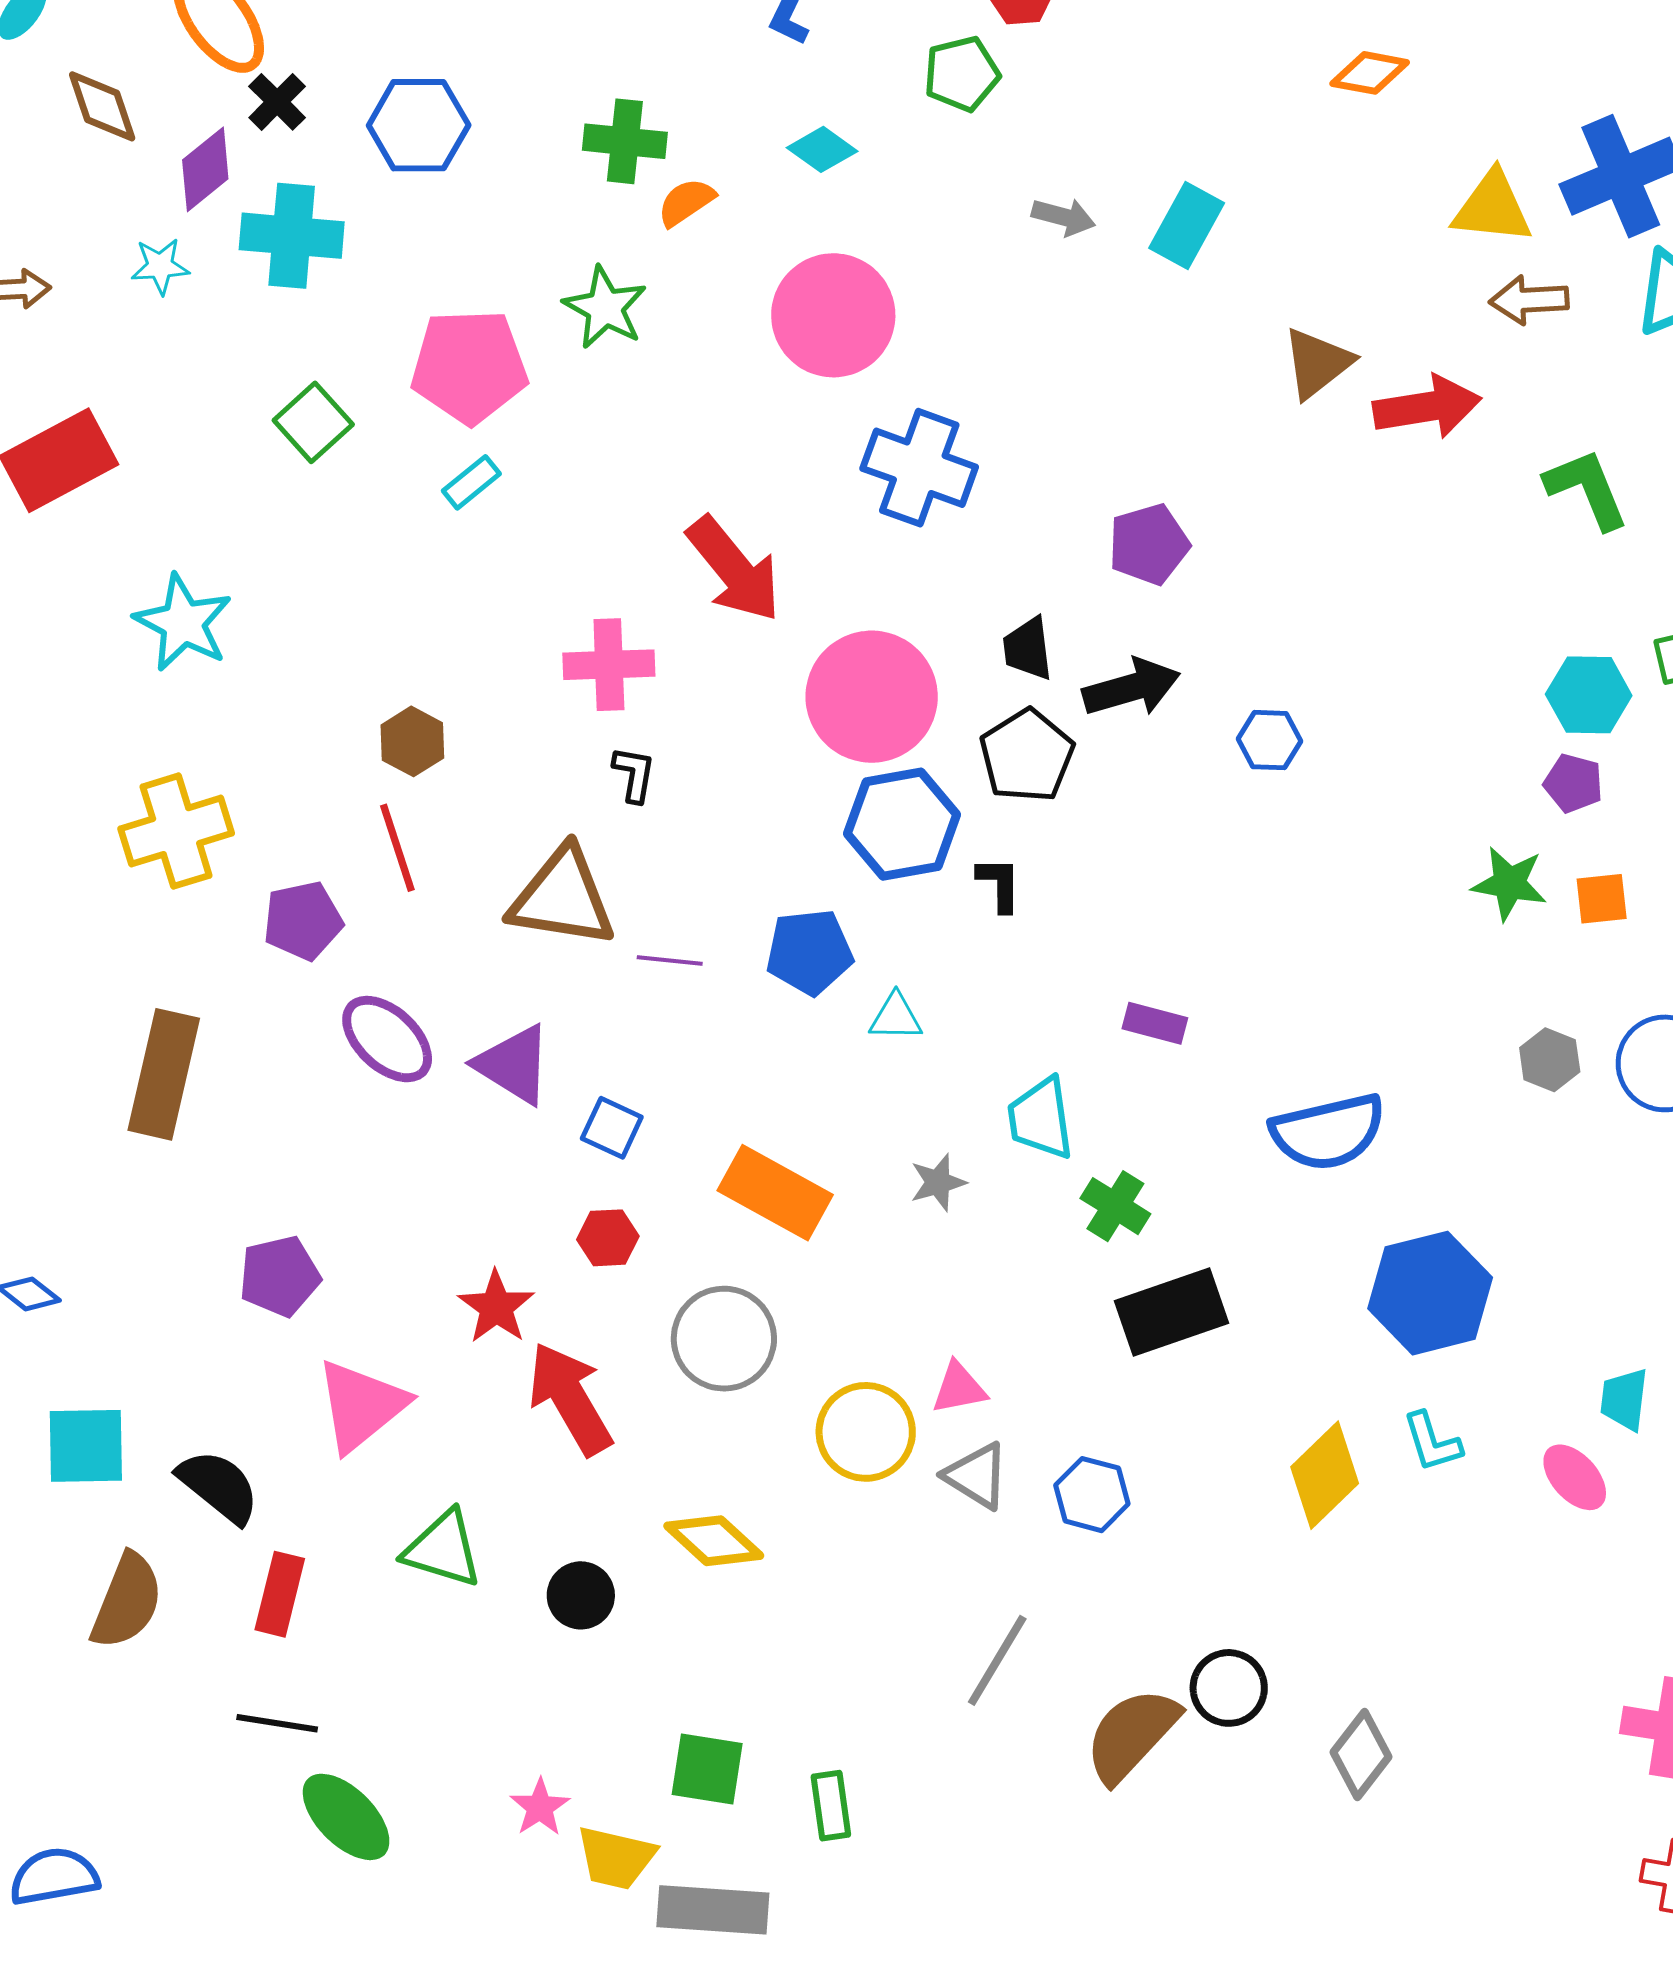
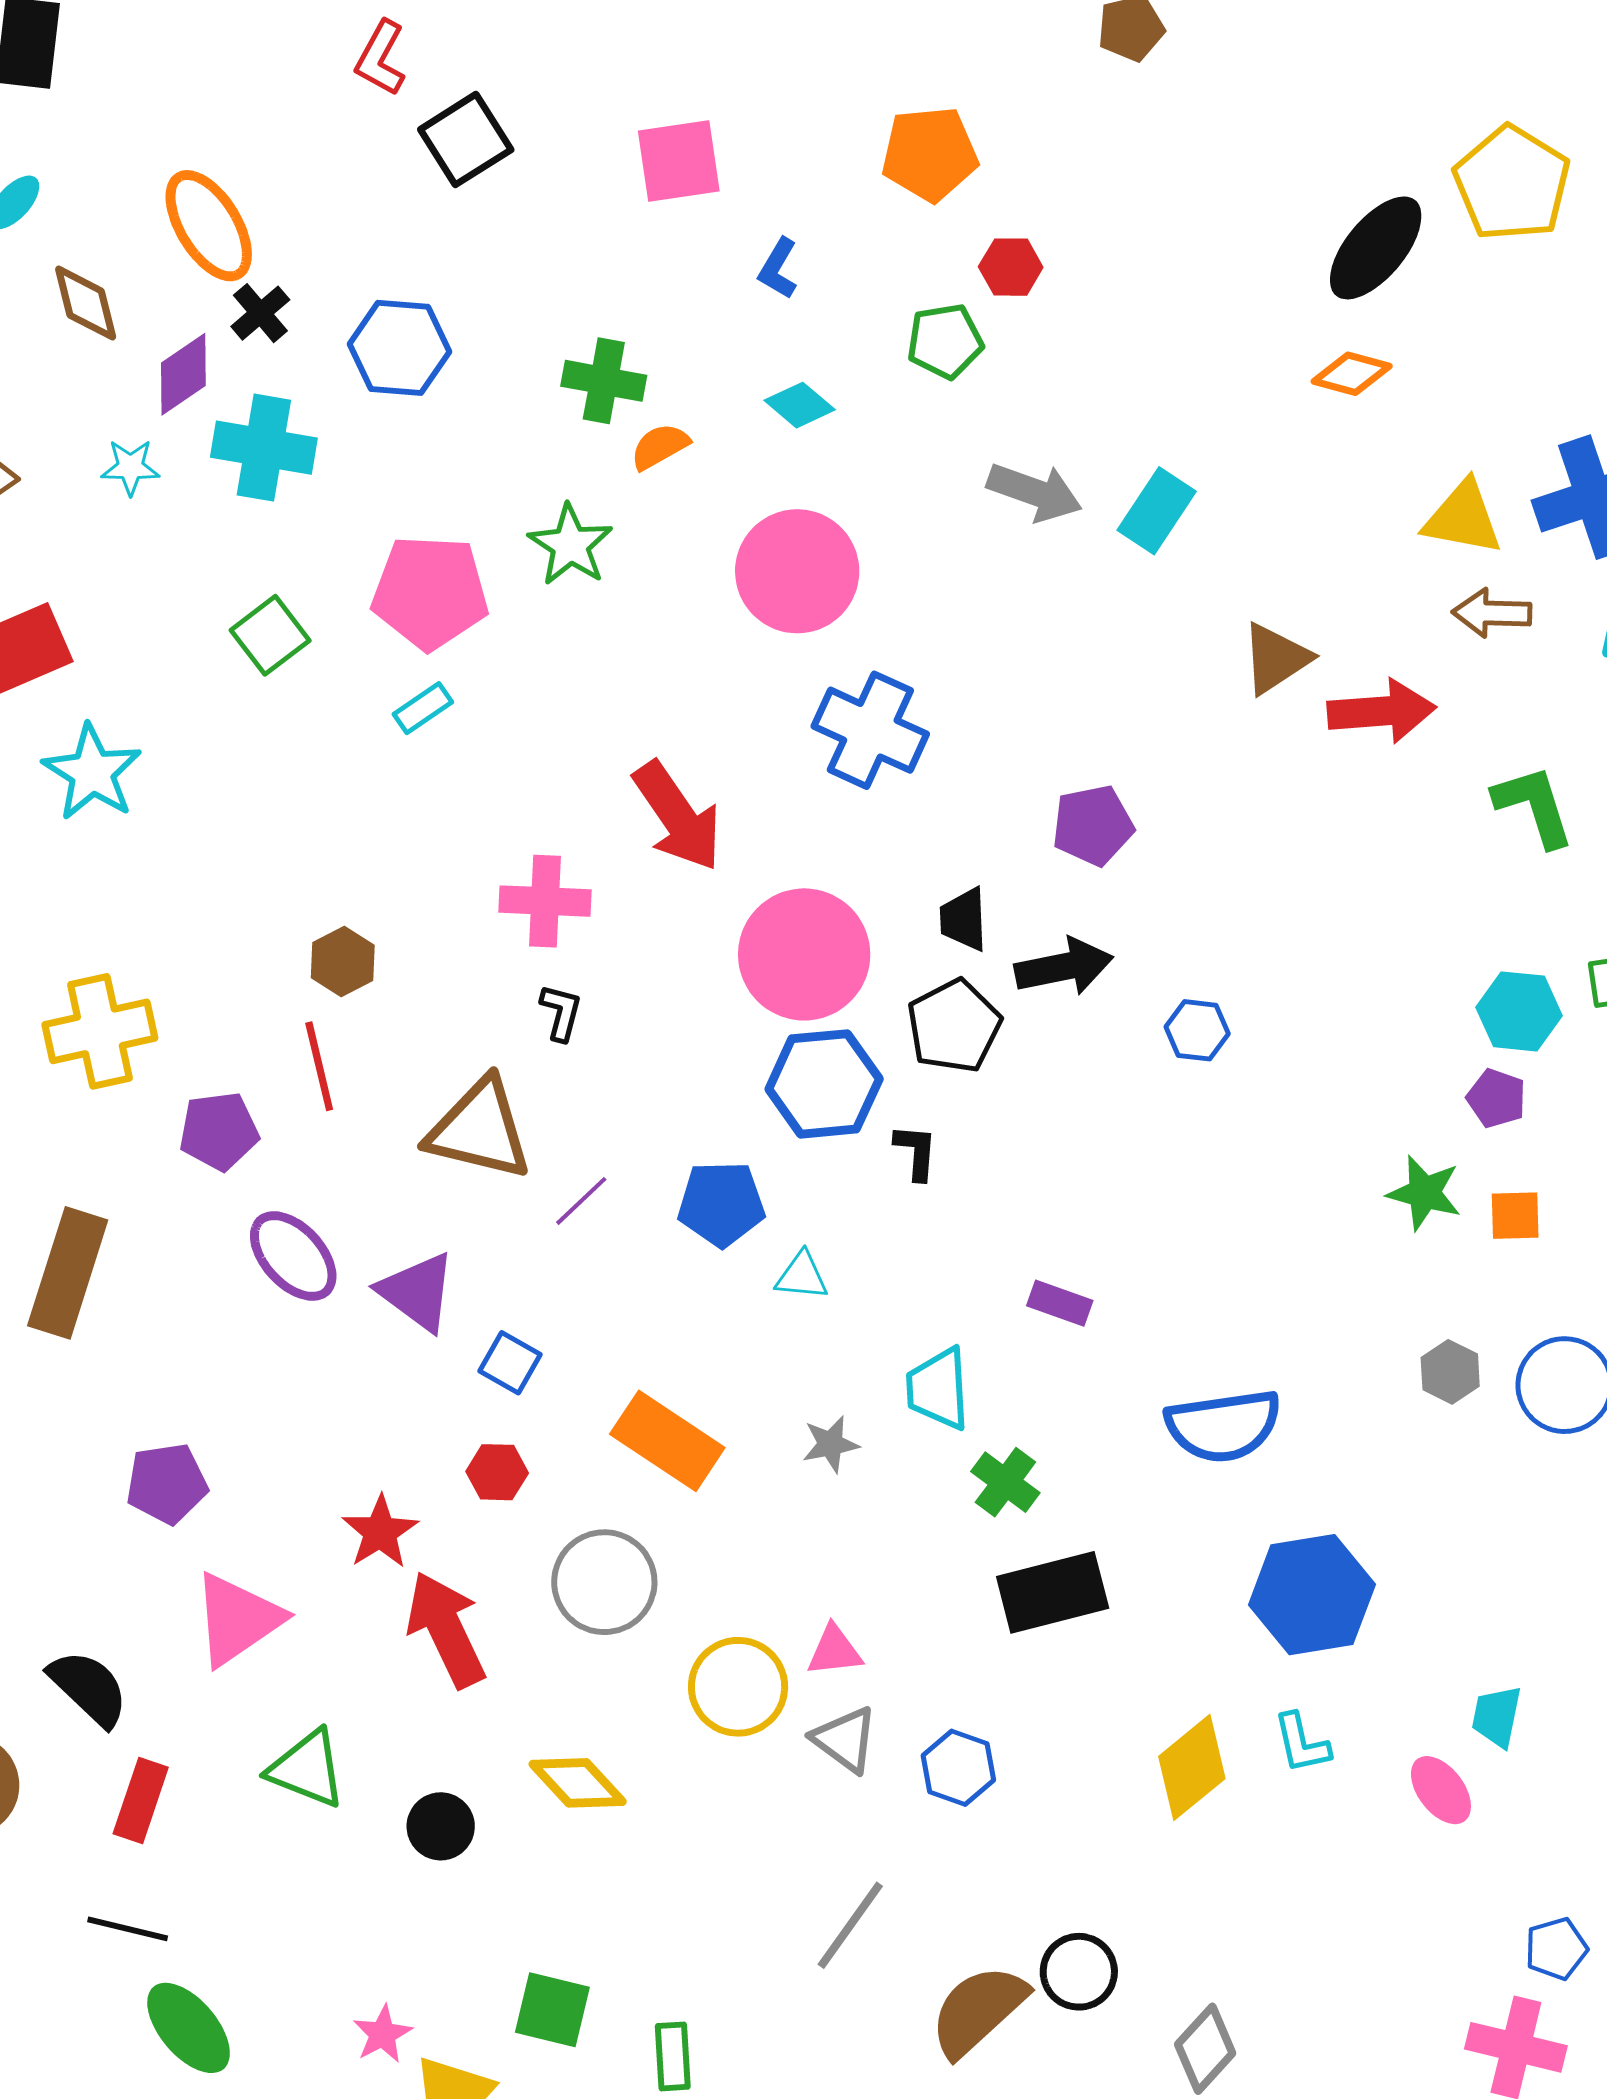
gray arrow: (1063, 217) -> (1035, 492), size x1.5
cyan star: (183, 623) -> (92, 772), moved
purple line: (670, 961) -> (581, 1201), turned -54

